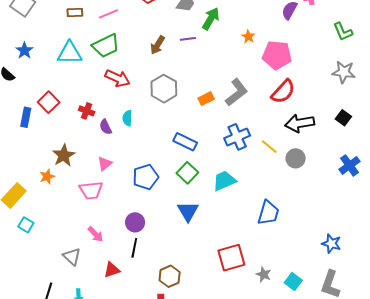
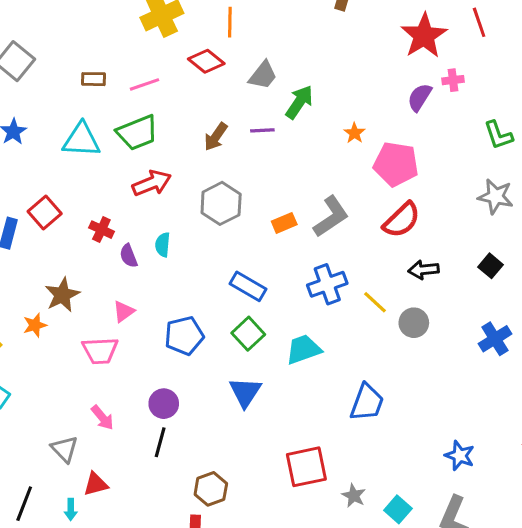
red arrow: (117, 78) -> (152, 183), turned -50
black arrow: (300, 123) -> (424, 270), size x0.7
red triangle: (112, 270) -> (96, 484), moved

